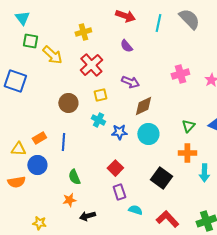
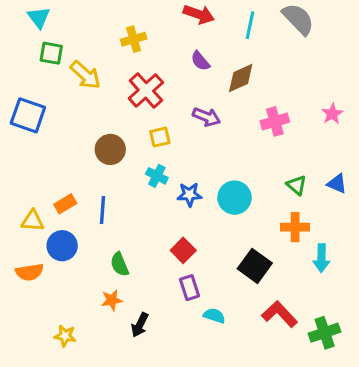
pink cross: (180, 74) -> (275, 121), moved
brown diamond: (143, 106) -> (241, 78), moved
green triangle: (188, 126) -> (297, 185), turned -32
black arrow: (87, 216) -> (140, 325), turned -49
red L-shape: (167, 219) -> (280, 314), moved

